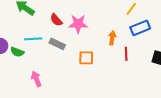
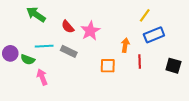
pink star: (78, 24) -> (90, 31), turned -30
orange square: (86, 58) -> (108, 66), moved
pink arrow: (36, 79) -> (42, 77), moved

